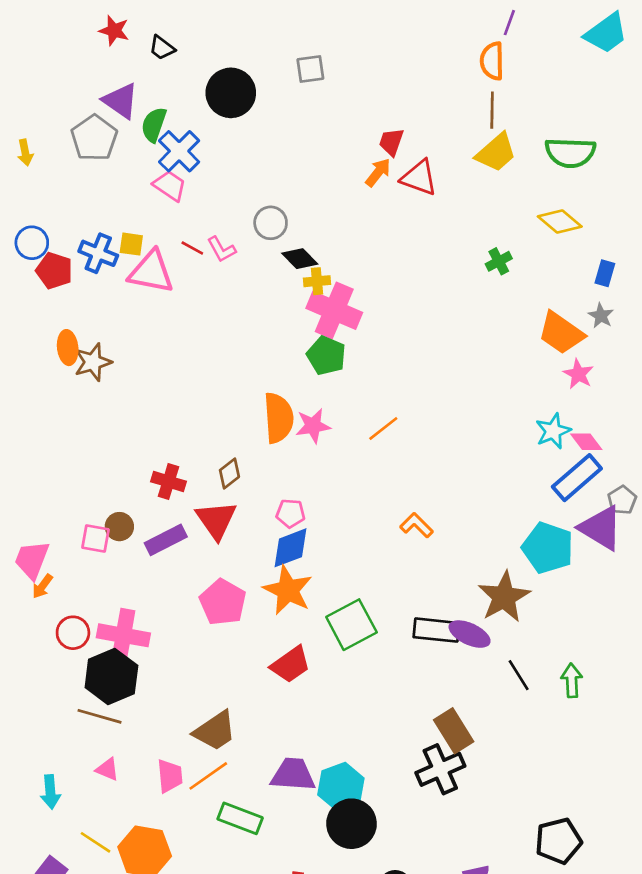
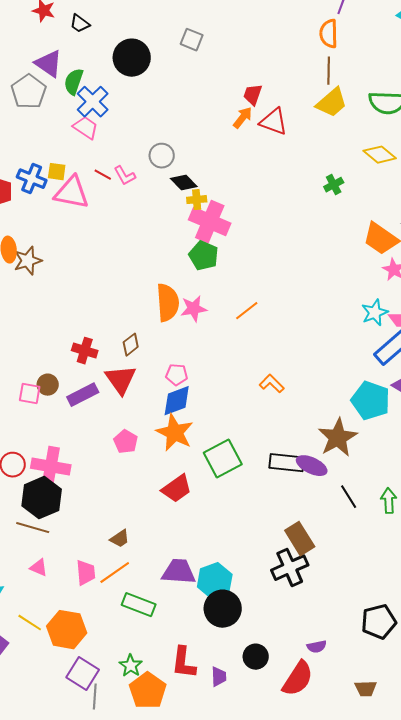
gray square: (310, 69) -> (192, 40), turned 30
pink pentagon: (223, 602) -> (126, 442), size x0.7
brown trapezoid: (215, 731) -> (120, 539), size x0.6

